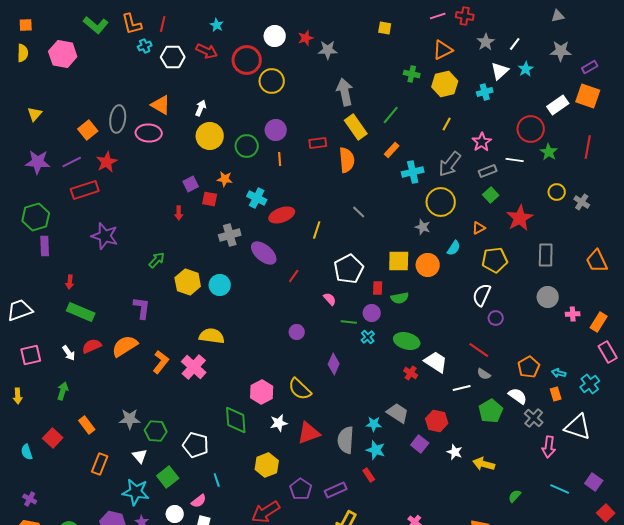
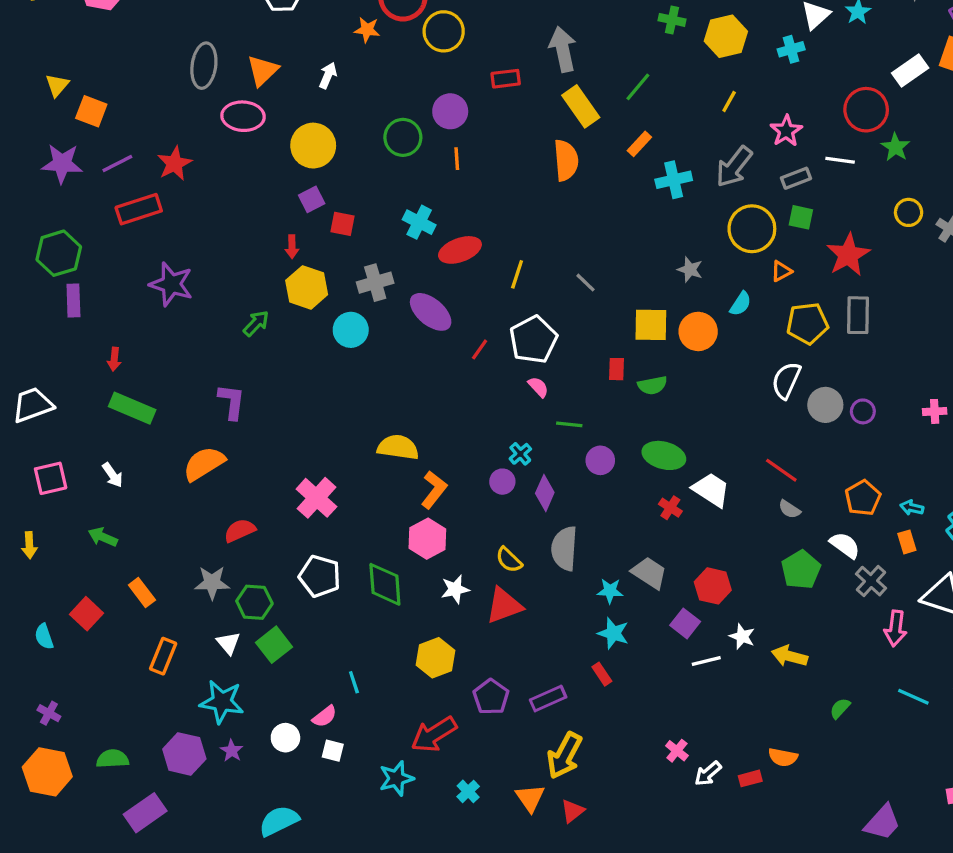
orange triangle: (161, 105) -> (263, 71), turned 45
gray ellipse: (118, 119) -> (204, 66), moved
orange square: (88, 130) -> (91, 111), moved, turned -30
yellow circle: (210, 136) -> (313, 146), moved
red rectangle: (318, 143) -> (506, 79), moved
orange star: (225, 179) -> (367, 30), moved
green square: (491, 195) -> (801, 217), turned -35
yellow circle: (441, 202) -> (752, 229), moved
gray line: (359, 212) -> (586, 283), moved
gray rectangle: (546, 255) -> (858, 315), moved
white pentagon: (349, 269) -> (533, 340), moved
yellow hexagon: (188, 282) -> (307, 287), moved
cyan circle: (220, 285) -> (351, 330), moved
gray circle: (548, 297) -> (825, 405), moved
purple circle: (372, 313) -> (600, 460), moved
purple circle: (496, 318) -> (863, 411), moved
purple circle: (297, 332) -> (502, 482), moved
yellow semicircle: (212, 336) -> (398, 447), moved
cyan cross: (368, 337) -> (520, 454), moved
red semicircle: (92, 346) -> (240, 530), moved
orange L-shape: (161, 362) -> (434, 490), moved
white line: (462, 388) -> (706, 661), moved
yellow semicircle: (300, 389) -> (509, 560), moved, size x0.7
green arrow: (63, 391) -> (103, 537), turned -84
gray semicircle: (346, 440) -> (564, 548), moved
white pentagon: (196, 445) -> (320, 576), moved
green square: (168, 477) -> (274, 645), moved

